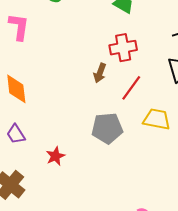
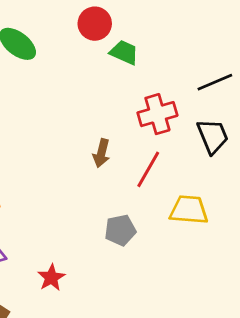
red cross: (123, 48) -> (157, 114), moved
gray pentagon: (107, 128) -> (120, 230), size x0.7

